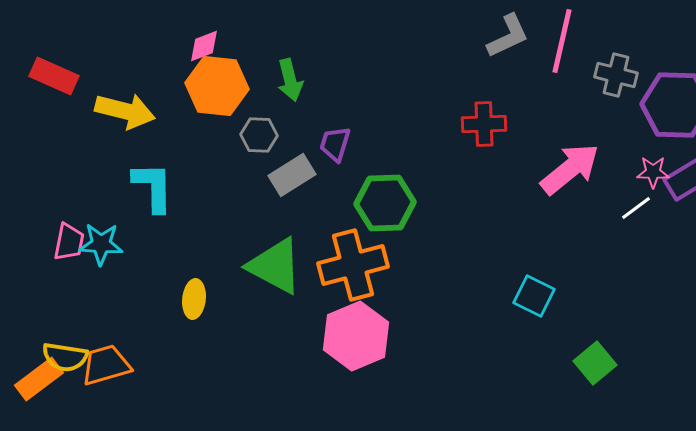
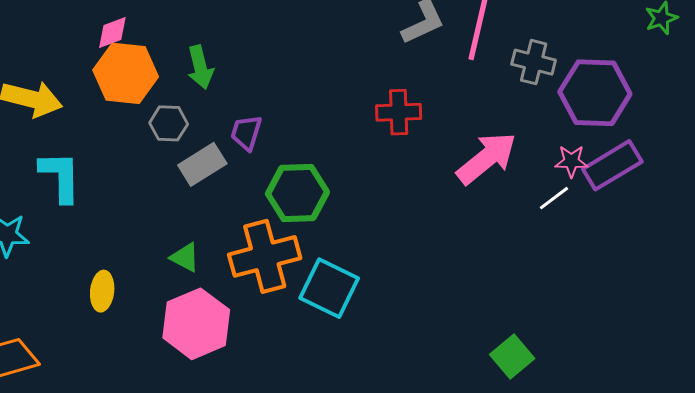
green triangle: (275, 266) -> (185, 257), size x0.5
cyan square: (534, 296) -> (329, 288), moved, size x1.4
pink hexagon: (356, 336) -> (196, 324), moved

